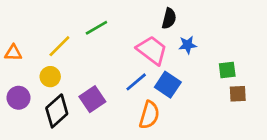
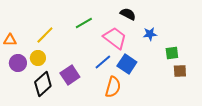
black semicircle: (169, 18) -> (128, 14), turned -77
green line: (96, 28) -> (84, 23), moved
blue star: (188, 45) -> (150, 34), moved
purple circle: (18, 98) -> (18, 63), moved

